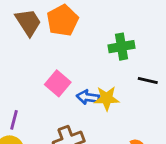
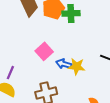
green cross: (122, 47) -> (71, 13), moved

